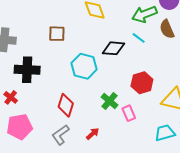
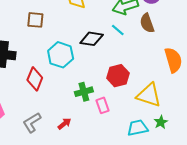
green cross: (110, 101) -> (84, 92), turned 30
red diamond: (66, 105) -> (35, 79), moved

